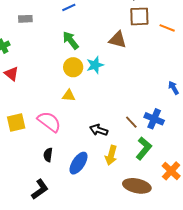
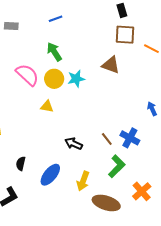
brown triangle: (118, 40) -> (111, 65), moved
pink semicircle: (49, 122) -> (27, 75), moved
yellow arrow: (111, 155) -> (83, 181), moved

